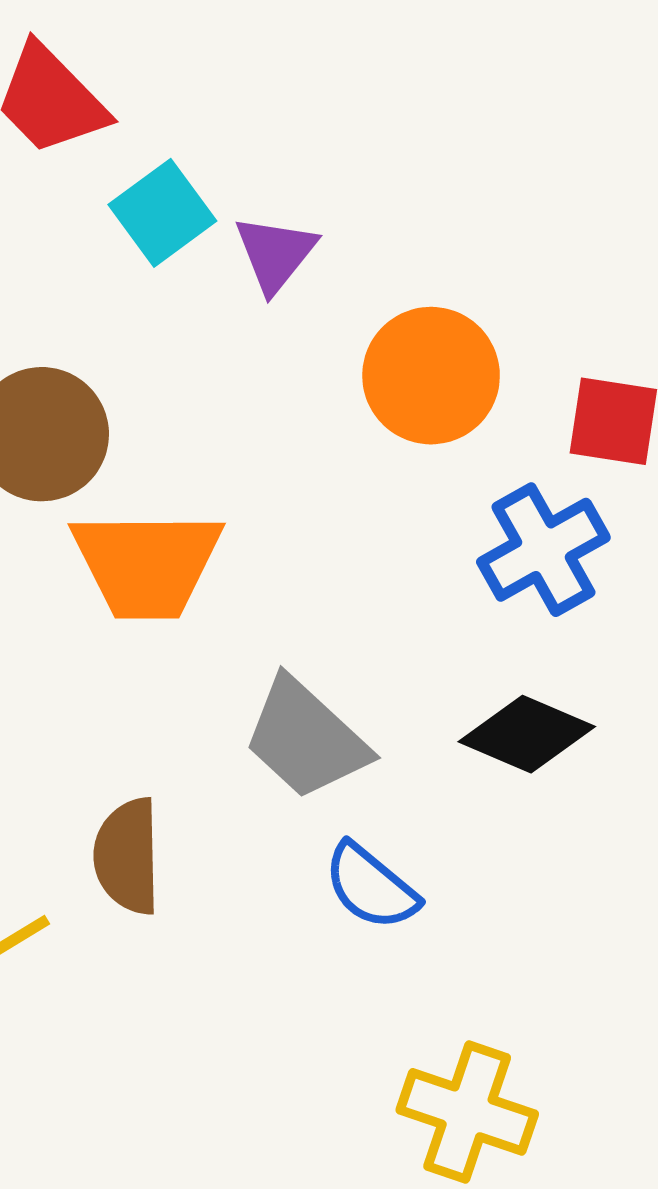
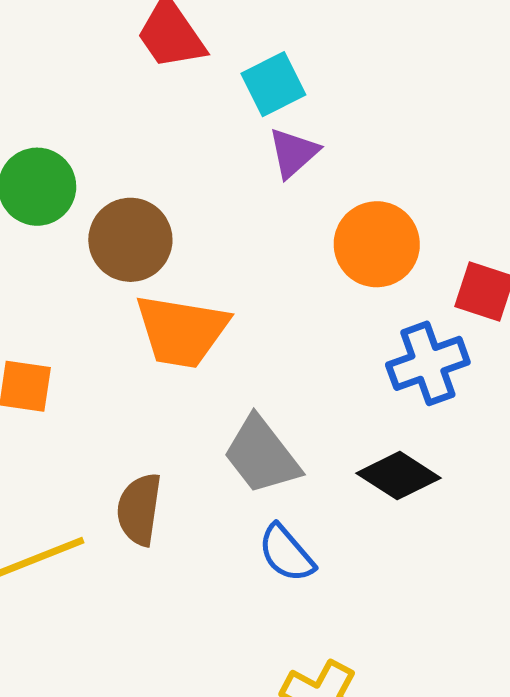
cyan square: (162, 213) -> (273, 84), moved

